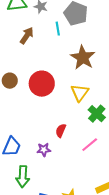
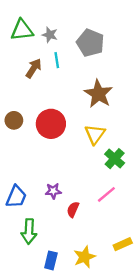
cyan line: (58, 29) -> (57, 60), moved
red semicircle: (61, 131) -> (73, 209), moved
purple star: (44, 150) -> (53, 191), moved

